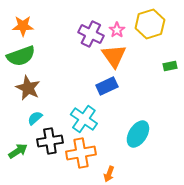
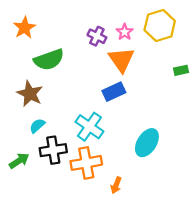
orange star: (23, 26) -> (24, 28), turned -30
purple cross: (91, 34) -> (97, 36), size x0.7
green semicircle: (21, 56) -> (49, 60), moved

